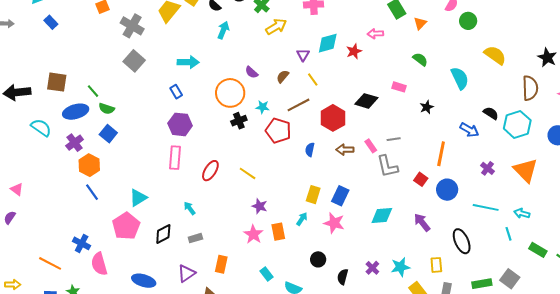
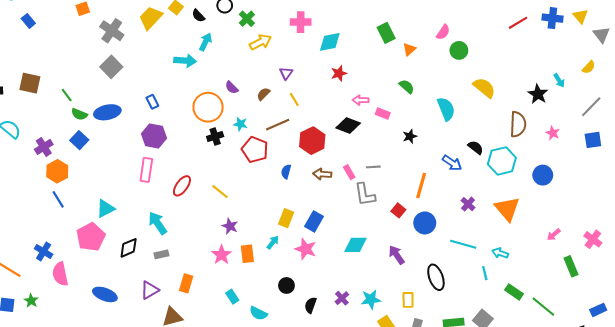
pink arrow: (375, 34) -> (361, 100), moved
cyan diamond: (328, 43) -> (330, 42), moved
cyan arrow: (188, 62) -> (185, 61), moved
blue ellipse: (76, 112) -> (107, 112), moved
cyan arrow: (190, 208) -> (158, 223), size x1.6

